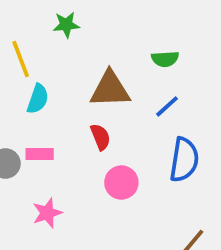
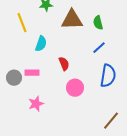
green semicircle: (165, 59) -> (98, 23), turned 80
brown triangle: (110, 89) -> (72, 20), moved
cyan semicircle: (38, 99) -> (41, 44), moved

